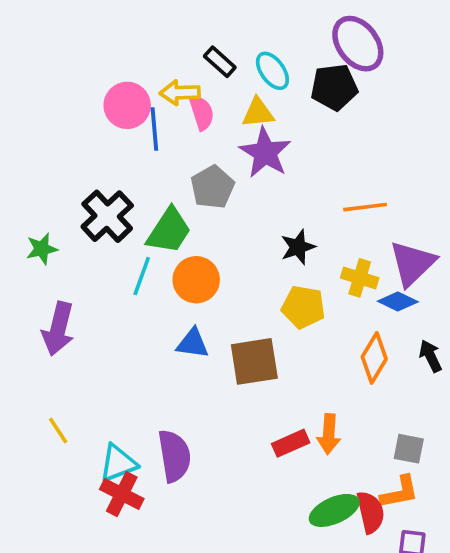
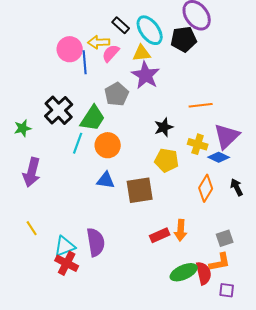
cyan ellipse: (272, 71) -> (150, 30), size x1.4
pink semicircle: (202, 113) -> (111, 53), turned -120
gray square: (409, 449) -> (225, 238), turned -30

